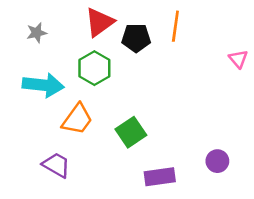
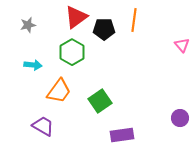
cyan arrow: (43, 85) -> (33, 65), size x0.6
purple circle: (217, 161) -> (180, 118), moved

